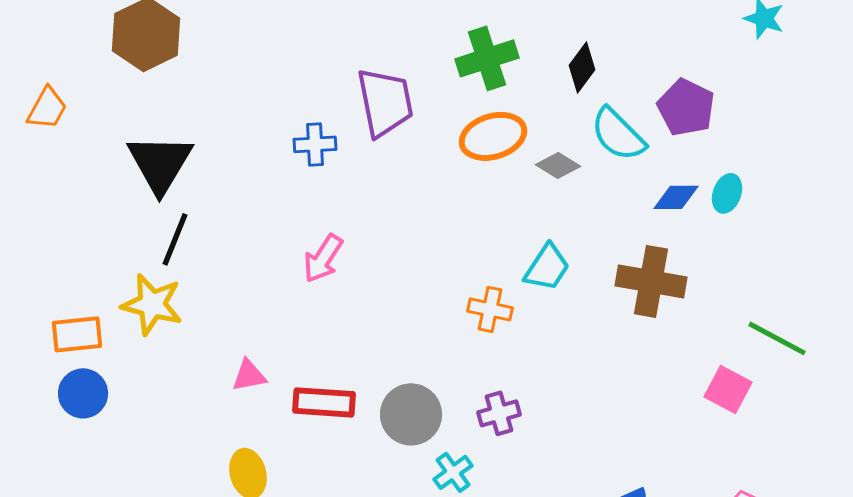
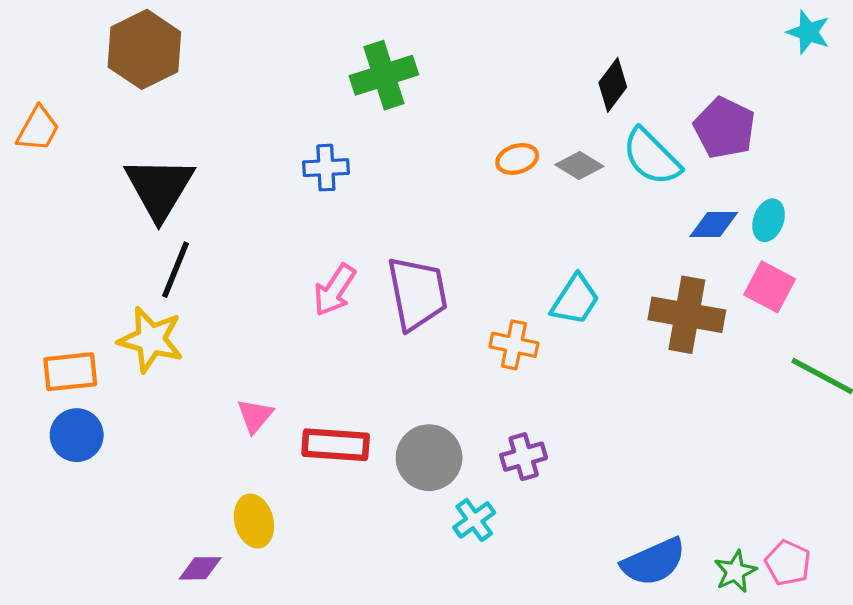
green cross: (487, 58) -> (384, 75), moved
purple trapezoid: (385, 102) -> (417, 293), moved
orange ellipse: (493, 136) -> (517, 159), size x0.6
gray diamond: (558, 165) -> (579, 165), moved
pink triangle: (249, 375) -> (255, 416), turned -39
pink square: (728, 389) -> (770, 287), moved

